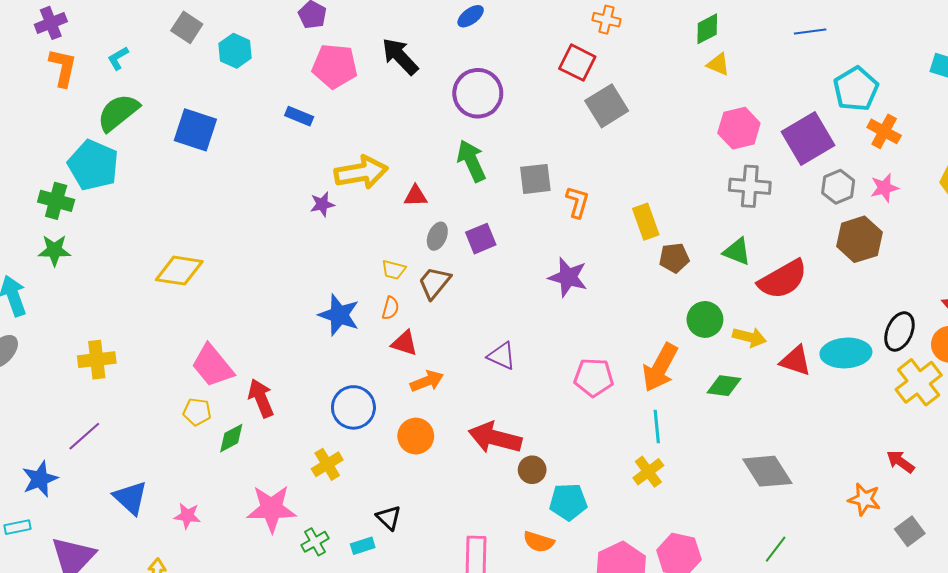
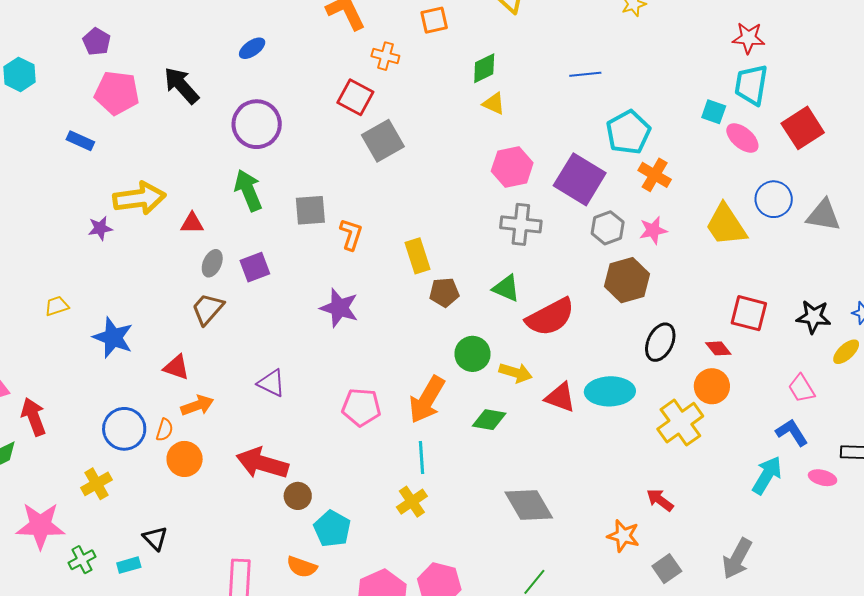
purple square: (808, 138) -> (580, 179), turned -30
yellow trapezoid: (394, 270) -> (57, 306), moved, turned 145
orange semicircle: (390, 308) -> (165, 430), moved
black ellipse: (899, 331) -> (660, 342), moved
cyan pentagon: (568, 502) -> (332, 529), turned 30

